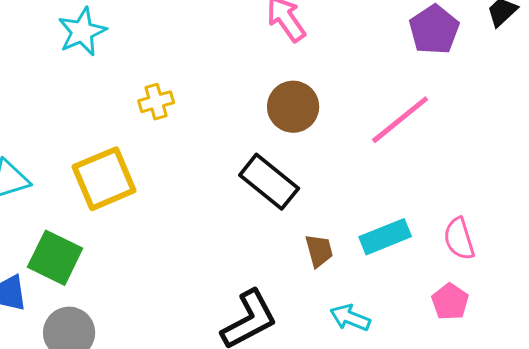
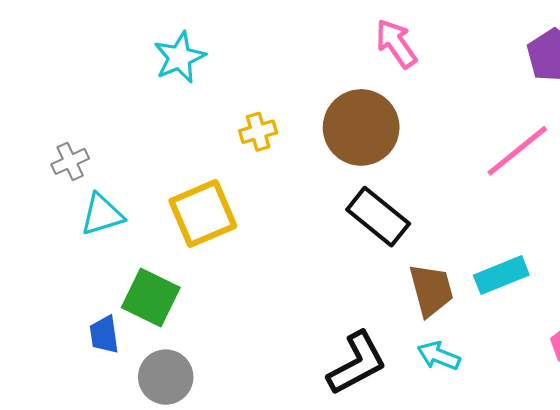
brown circle: (293, 107) -> (361, 127), moved, size x1.4
brown trapezoid: (319, 251) -> (431, 290), size x1.5
cyan arrow: (350, 318) -> (439, 356), moved

